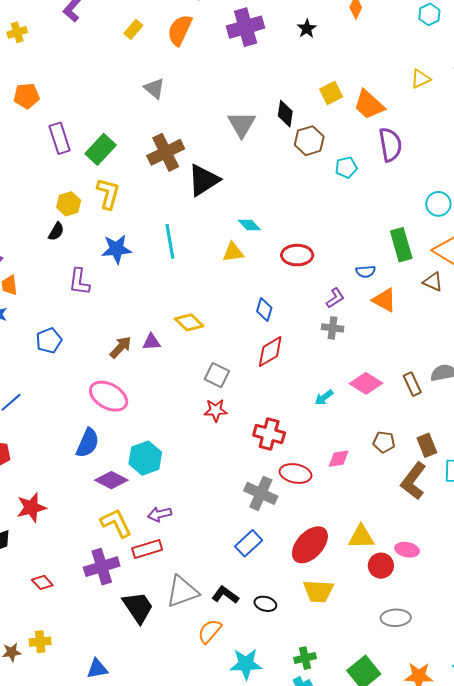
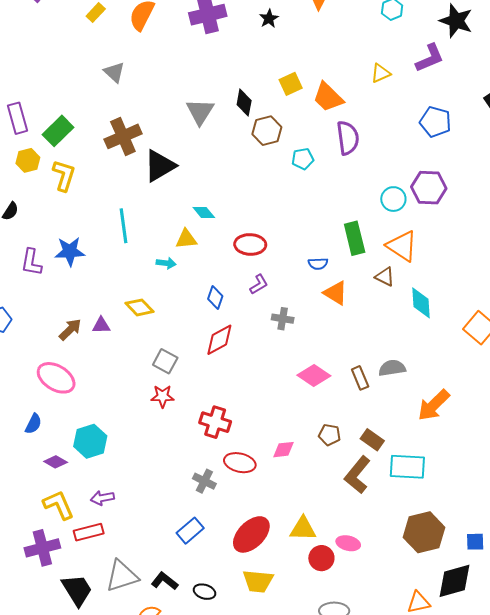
yellow hexagon: (69, 204) -> (28, 160), moved
blue star: (117, 249) -> (70, 251), moved
purple L-shape: (335, 298) -> (259, 284), moved
cyan arrow: (324, 397) -> (166, 263), moved, turned -138
blue semicircle: (88, 443) -> (33, 424), size x0.7
brown rectangle: (427, 445) -> (372, 440), turned -35
purple diamond: (111, 480) -> (56, 462), size x0.7
gray cross: (261, 493) -> (204, 481), size x0.7

